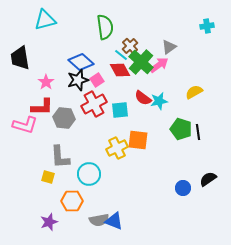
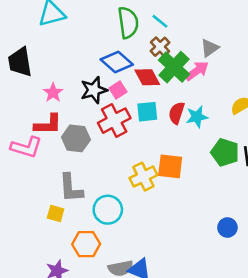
cyan line: (121, 55) -> (160, 21), moved
blue diamond: (81, 62) -> (117, 62), moved
red semicircle: (143, 98) -> (177, 113), turned 72
cyan square: (120, 110) -> (147, 112), moved

